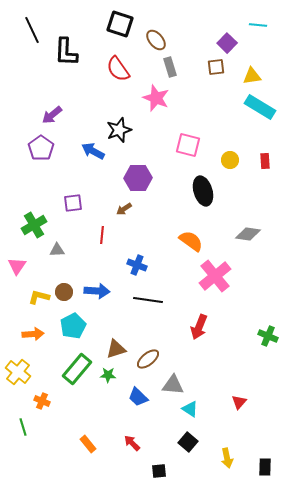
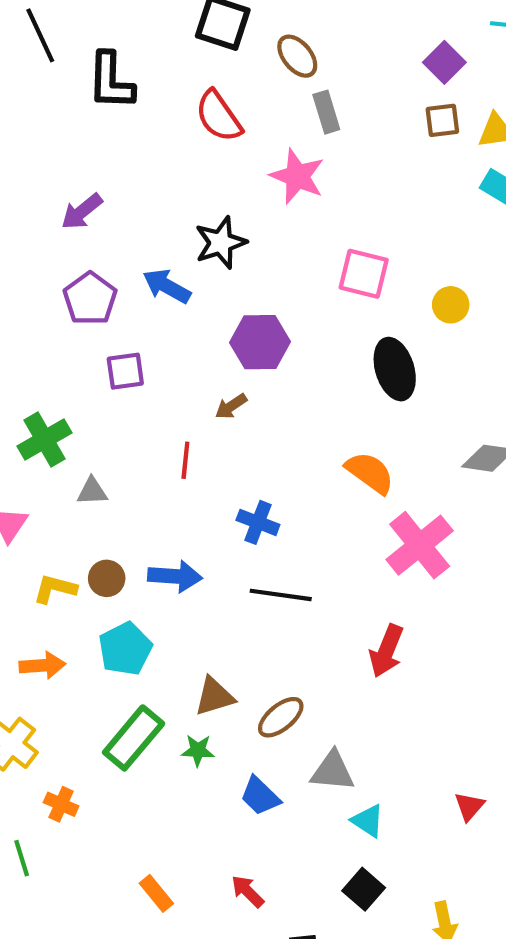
brown square: (216, 67) -> (442, 120), moved
purple pentagon: (41, 148) -> (90, 299), moved
purple square: (73, 203) -> (125, 371), moved

